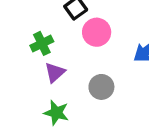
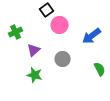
green cross: (42, 43) -> (16, 32), moved

